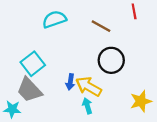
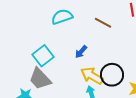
black circle: (111, 60) -> (112, 75), moved
blue arrow: (70, 82) -> (81, 52), moved, turned 32

